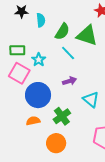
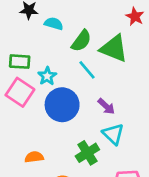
cyan semicircle: (41, 20) -> (54, 24), turned -72
purple arrow: (70, 81) -> (106, 106), moved, turned 56
blue circle: (38, 95) -> (62, 105), moved
green cross: (62, 116) -> (87, 153), moved

